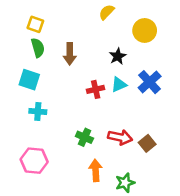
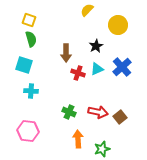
brown arrow: (70, 54) -> (66, 53), moved
red cross: (96, 89) -> (78, 73), turned 32

